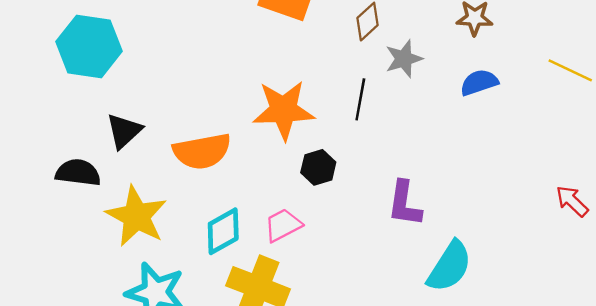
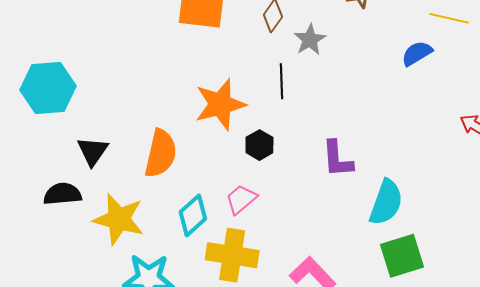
blue semicircle: (479, 82) -> (417, 53), moved
orange semicircle: (202, 151) -> (161, 153), turned -54

